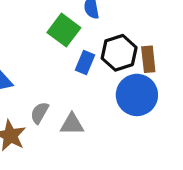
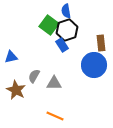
black hexagon: (119, 53) -> (67, 30), moved
blue rectangle: (85, 63) -> (62, 45), turned -56

